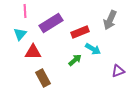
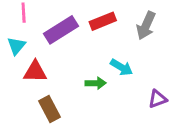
red rectangle: (80, 32) -> (103, 21), moved
green arrow: (75, 60) -> (96, 83), turned 40

